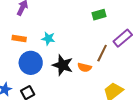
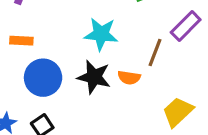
cyan star: (48, 38) -> (101, 34), moved, size x1.5

